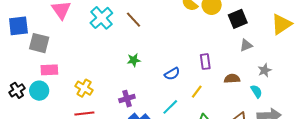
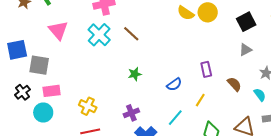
black square: (238, 19) -> (246, 22), moved
brown semicircle: (232, 79) -> (234, 84), turned 56
black cross: (17, 90) -> (22, 92), moved

